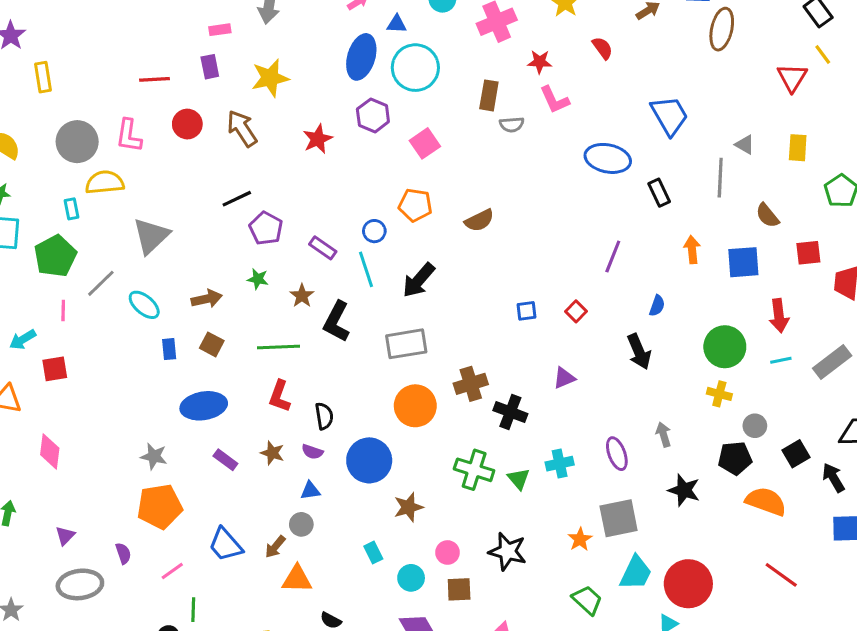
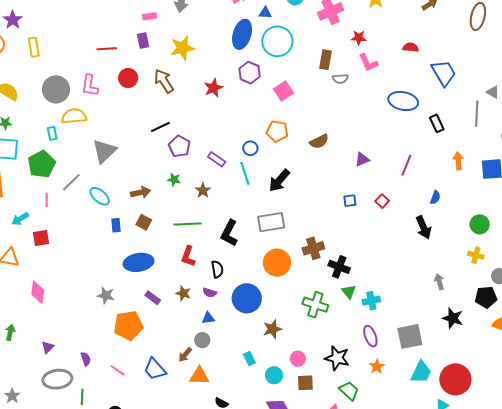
red semicircle: (602, 48) -> (411, 47), moved, turned -49
black L-shape: (337, 322) -> (229, 233), moved
green circle: (725, 347) -> (480, 224), size x0.7
purple triangle: (564, 378) -> (362, 159), moved
purple ellipse: (617, 454) -> (370, 336), moved
green triangle: (519, 479) -> (349, 292), moved
orange pentagon: (160, 506) -> (128, 325), moved
orange star: (580, 539) -> (377, 366), moved
blue trapezoid: (226, 545) -> (155, 369), moved
pink line: (172, 571) -> (118, 370), turned 70
green trapezoid: (587, 600) -> (349, 391), moved
green line: (193, 610) -> (82, 397), moved

